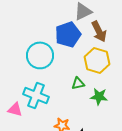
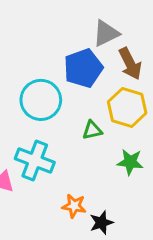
green triangle: (78, 83) -> (92, 130), moved

